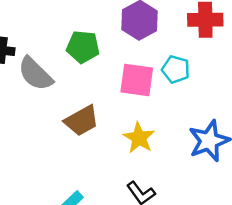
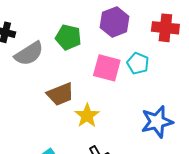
gray semicircle: (35, 74) -> (29, 54), turned -84
yellow star: (139, 138) -> (87, 116), moved

